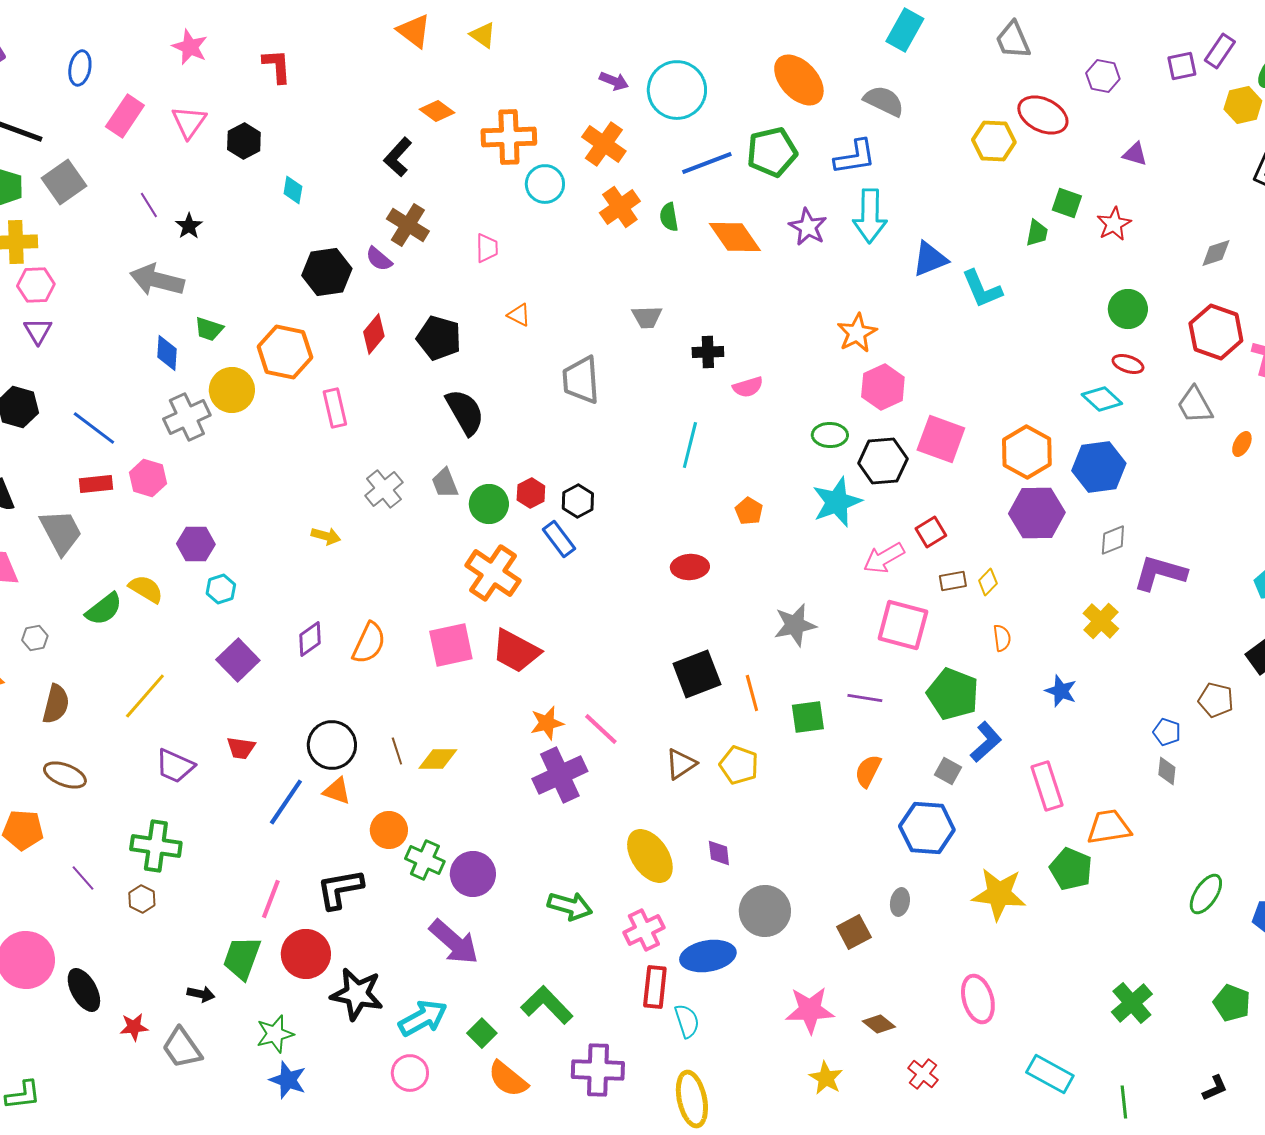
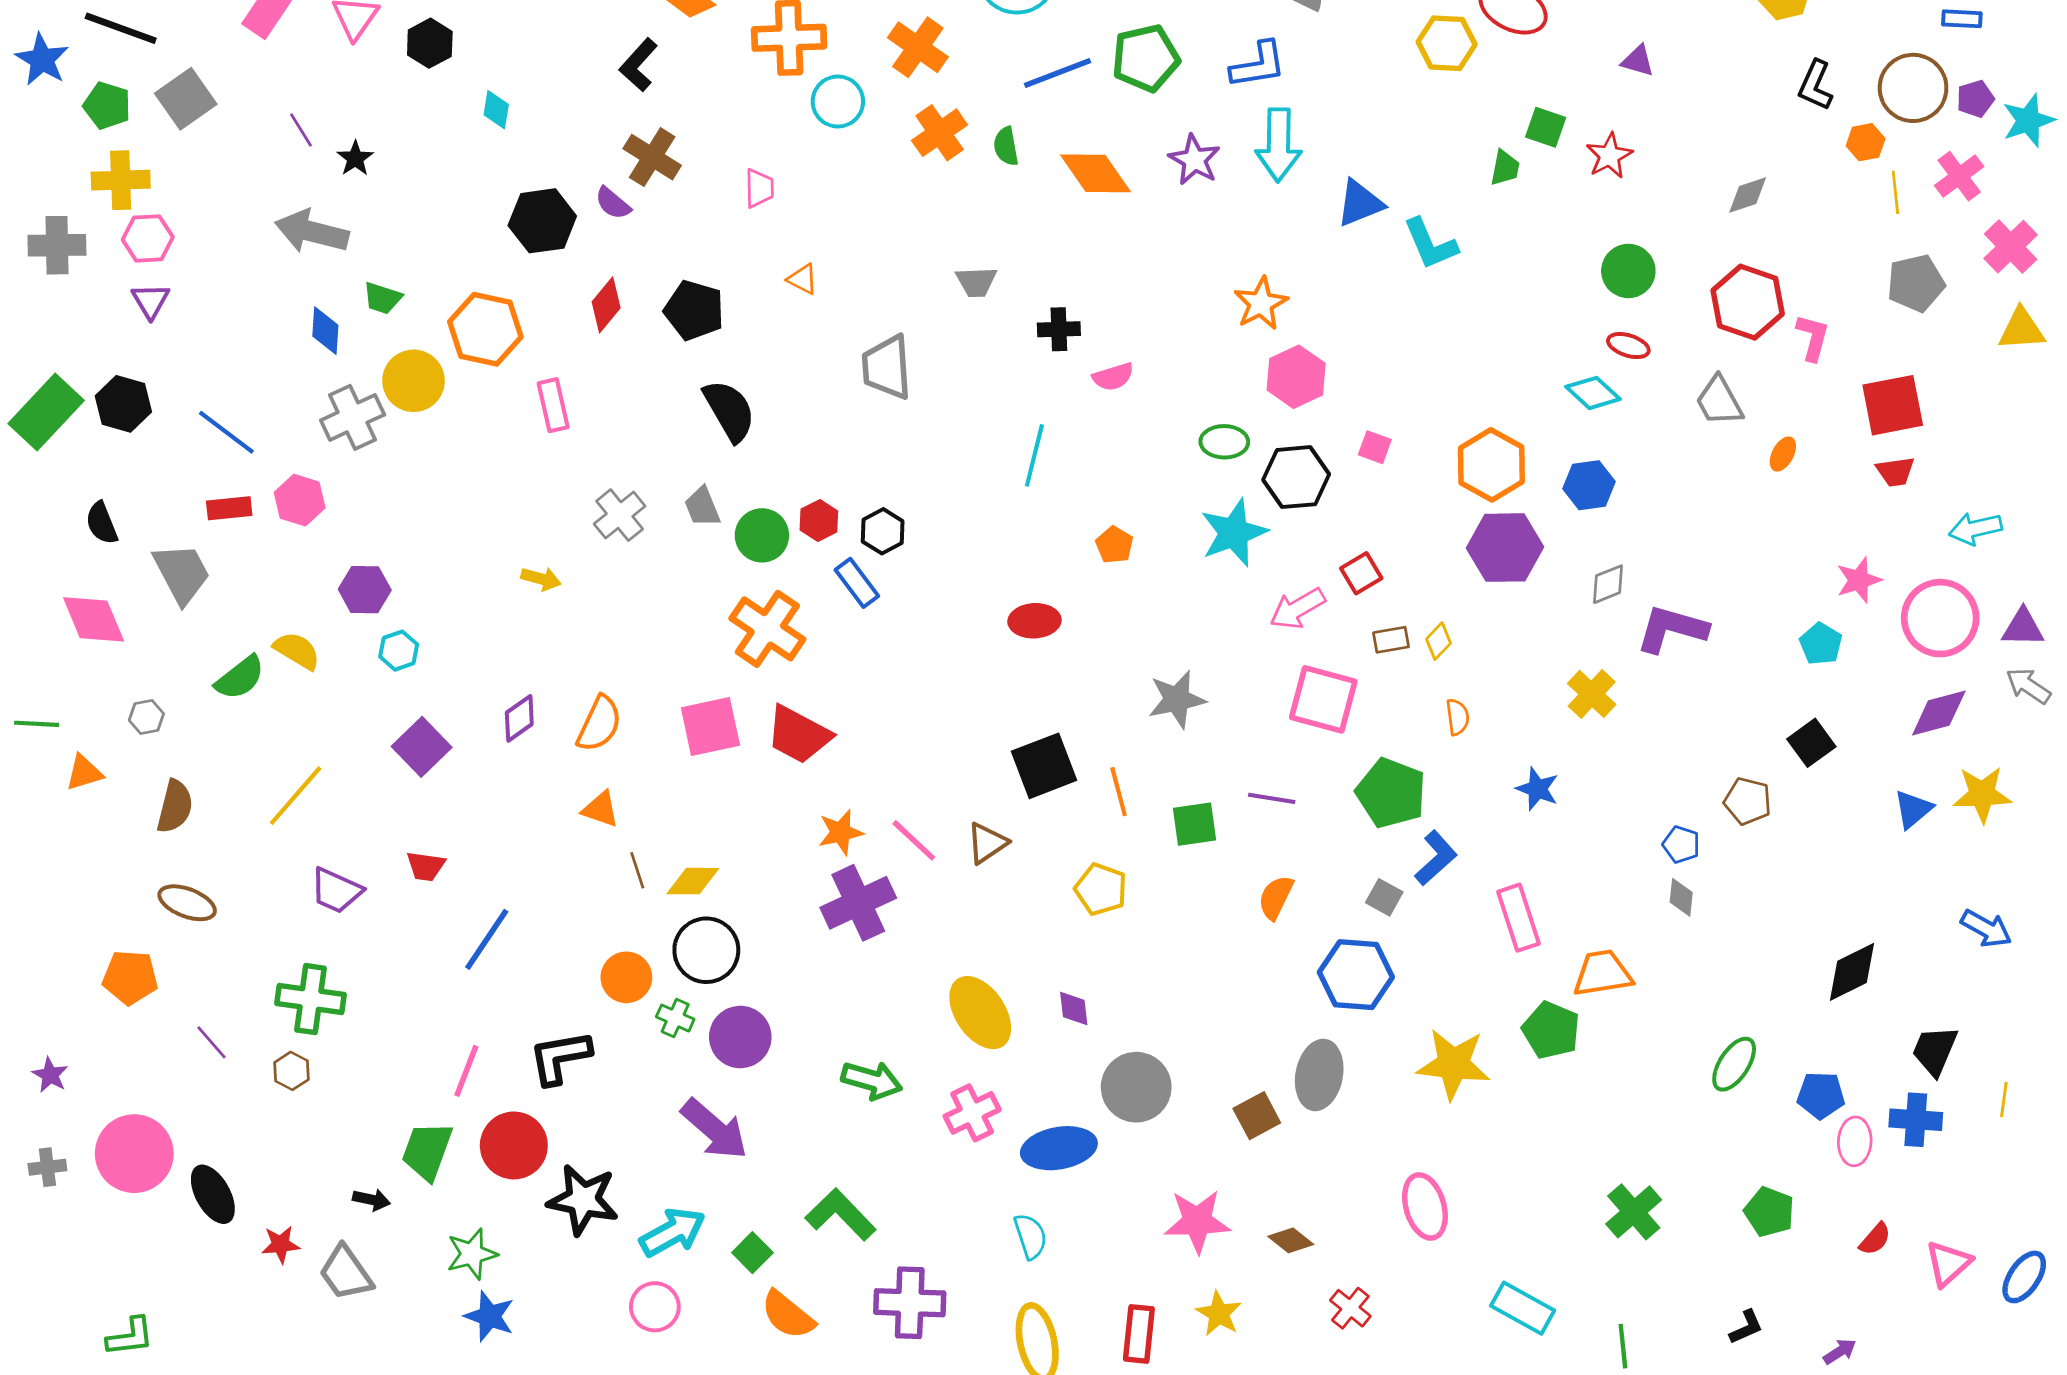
pink square: (941, 439) -> (1375, 447), size x0.5
blue hexagon: (1099, 467) -> (1589, 485), size x0.7
black circle: (332, 745) -> (706, 950), moved
brown triangle: (681, 764) -> (987, 843), moved
orange triangle: (337, 791) -> (601, 809), moved
green cross: (425, 860) -> (675, 1018), size x0.7
gray ellipse: (900, 902) -> (1319, 1075), size x1.8
red rectangle: (655, 987) -> (1139, 1334), moved

